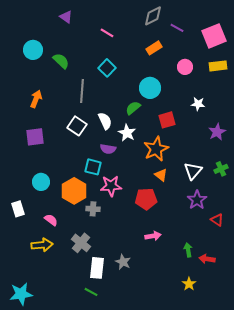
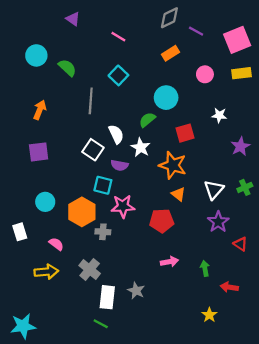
white square: (77, 126) -> (93, 150), moved
orange star: (156, 149) -> (173, 165), turned -30
green arrow: (188, 250) -> (205, 268), moved

